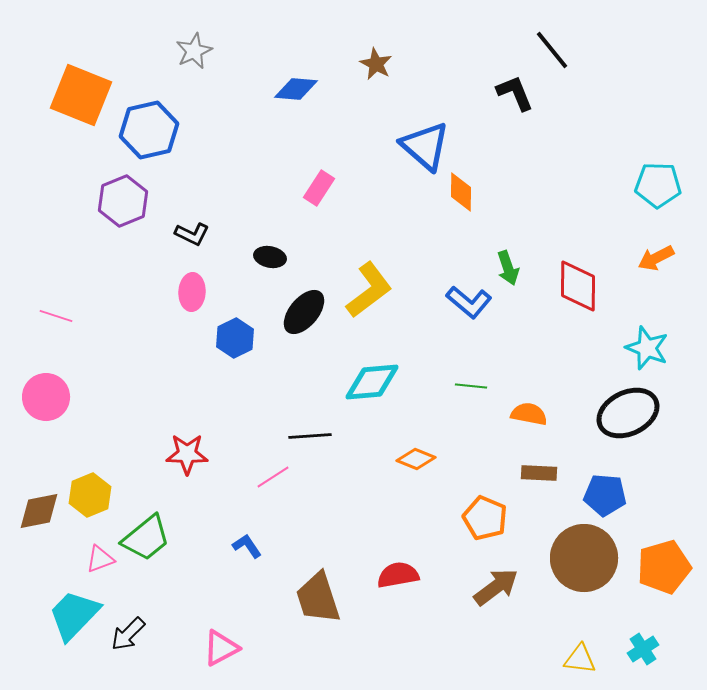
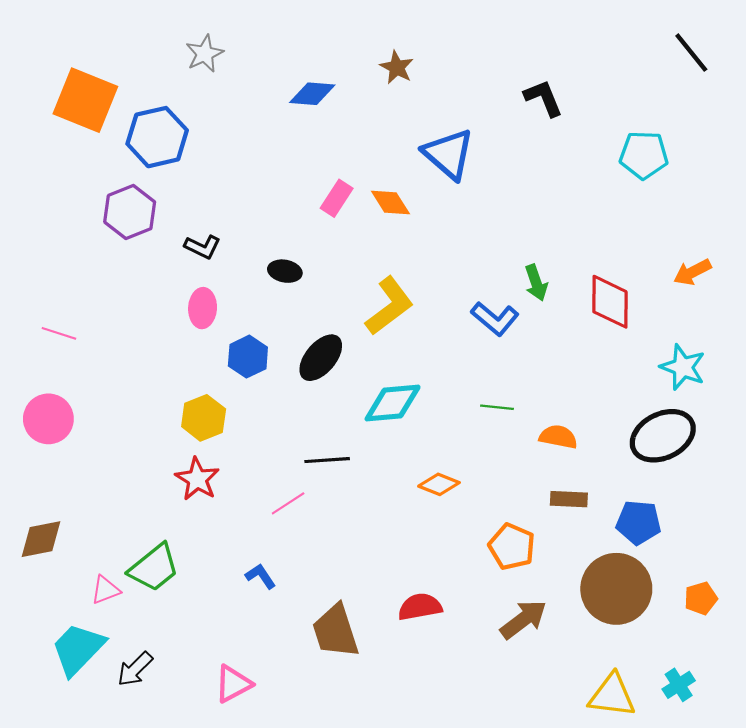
black line: (552, 50) -> (691, 53), moved
cyan pentagon: (658, 185) -> (644, 155), moved
orange diamond: (461, 192) -> (390, 202), moved, turned -33
black ellipse: (304, 312) -> (321, 358), moved
red star: (187, 454) -> (197, 479), turned 30
yellow hexagon: (90, 495) -> (204, 418), moved
orange pentagon: (664, 567) -> (701, 598), size x0.6
yellow triangle: (580, 659) -> (612, 695), size x1.4

